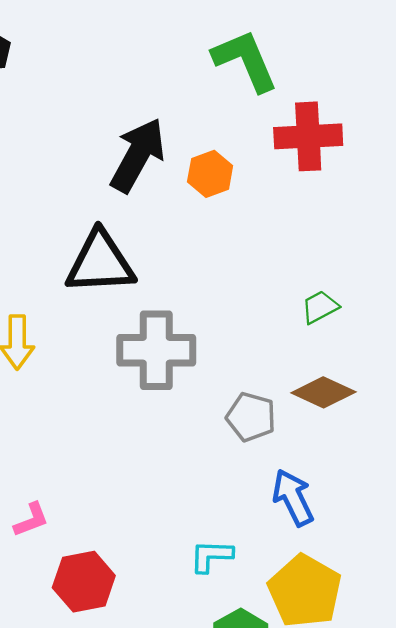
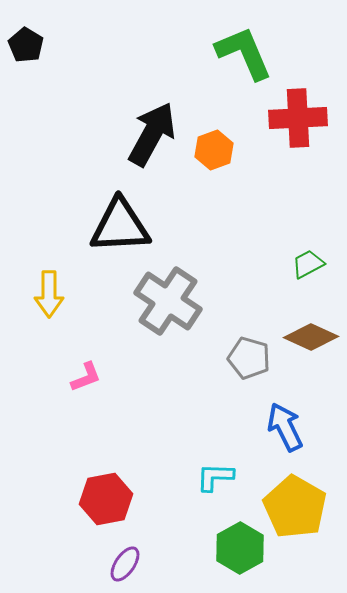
gray cross: (156, 350) -> (168, 301), turned 34
pink L-shape: (31, 520) -> (86, 377), moved

